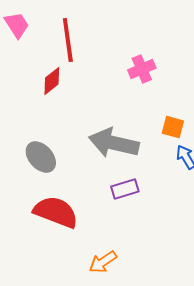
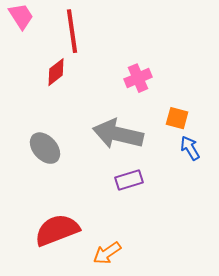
pink cross: (142, 69) -> (138, 78), moved
red semicircle: (56, 212) -> (57, 230), moved, turned -42

